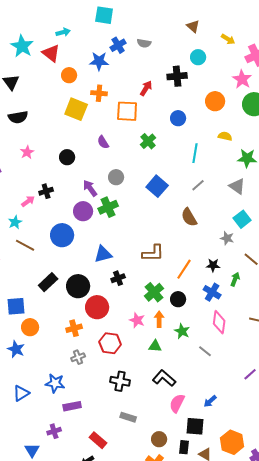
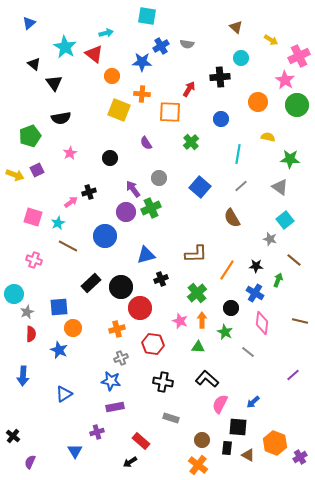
black circle: (178, 299) -> (231, 308), moved
blue star: (55, 383) -> (111, 381), moved

